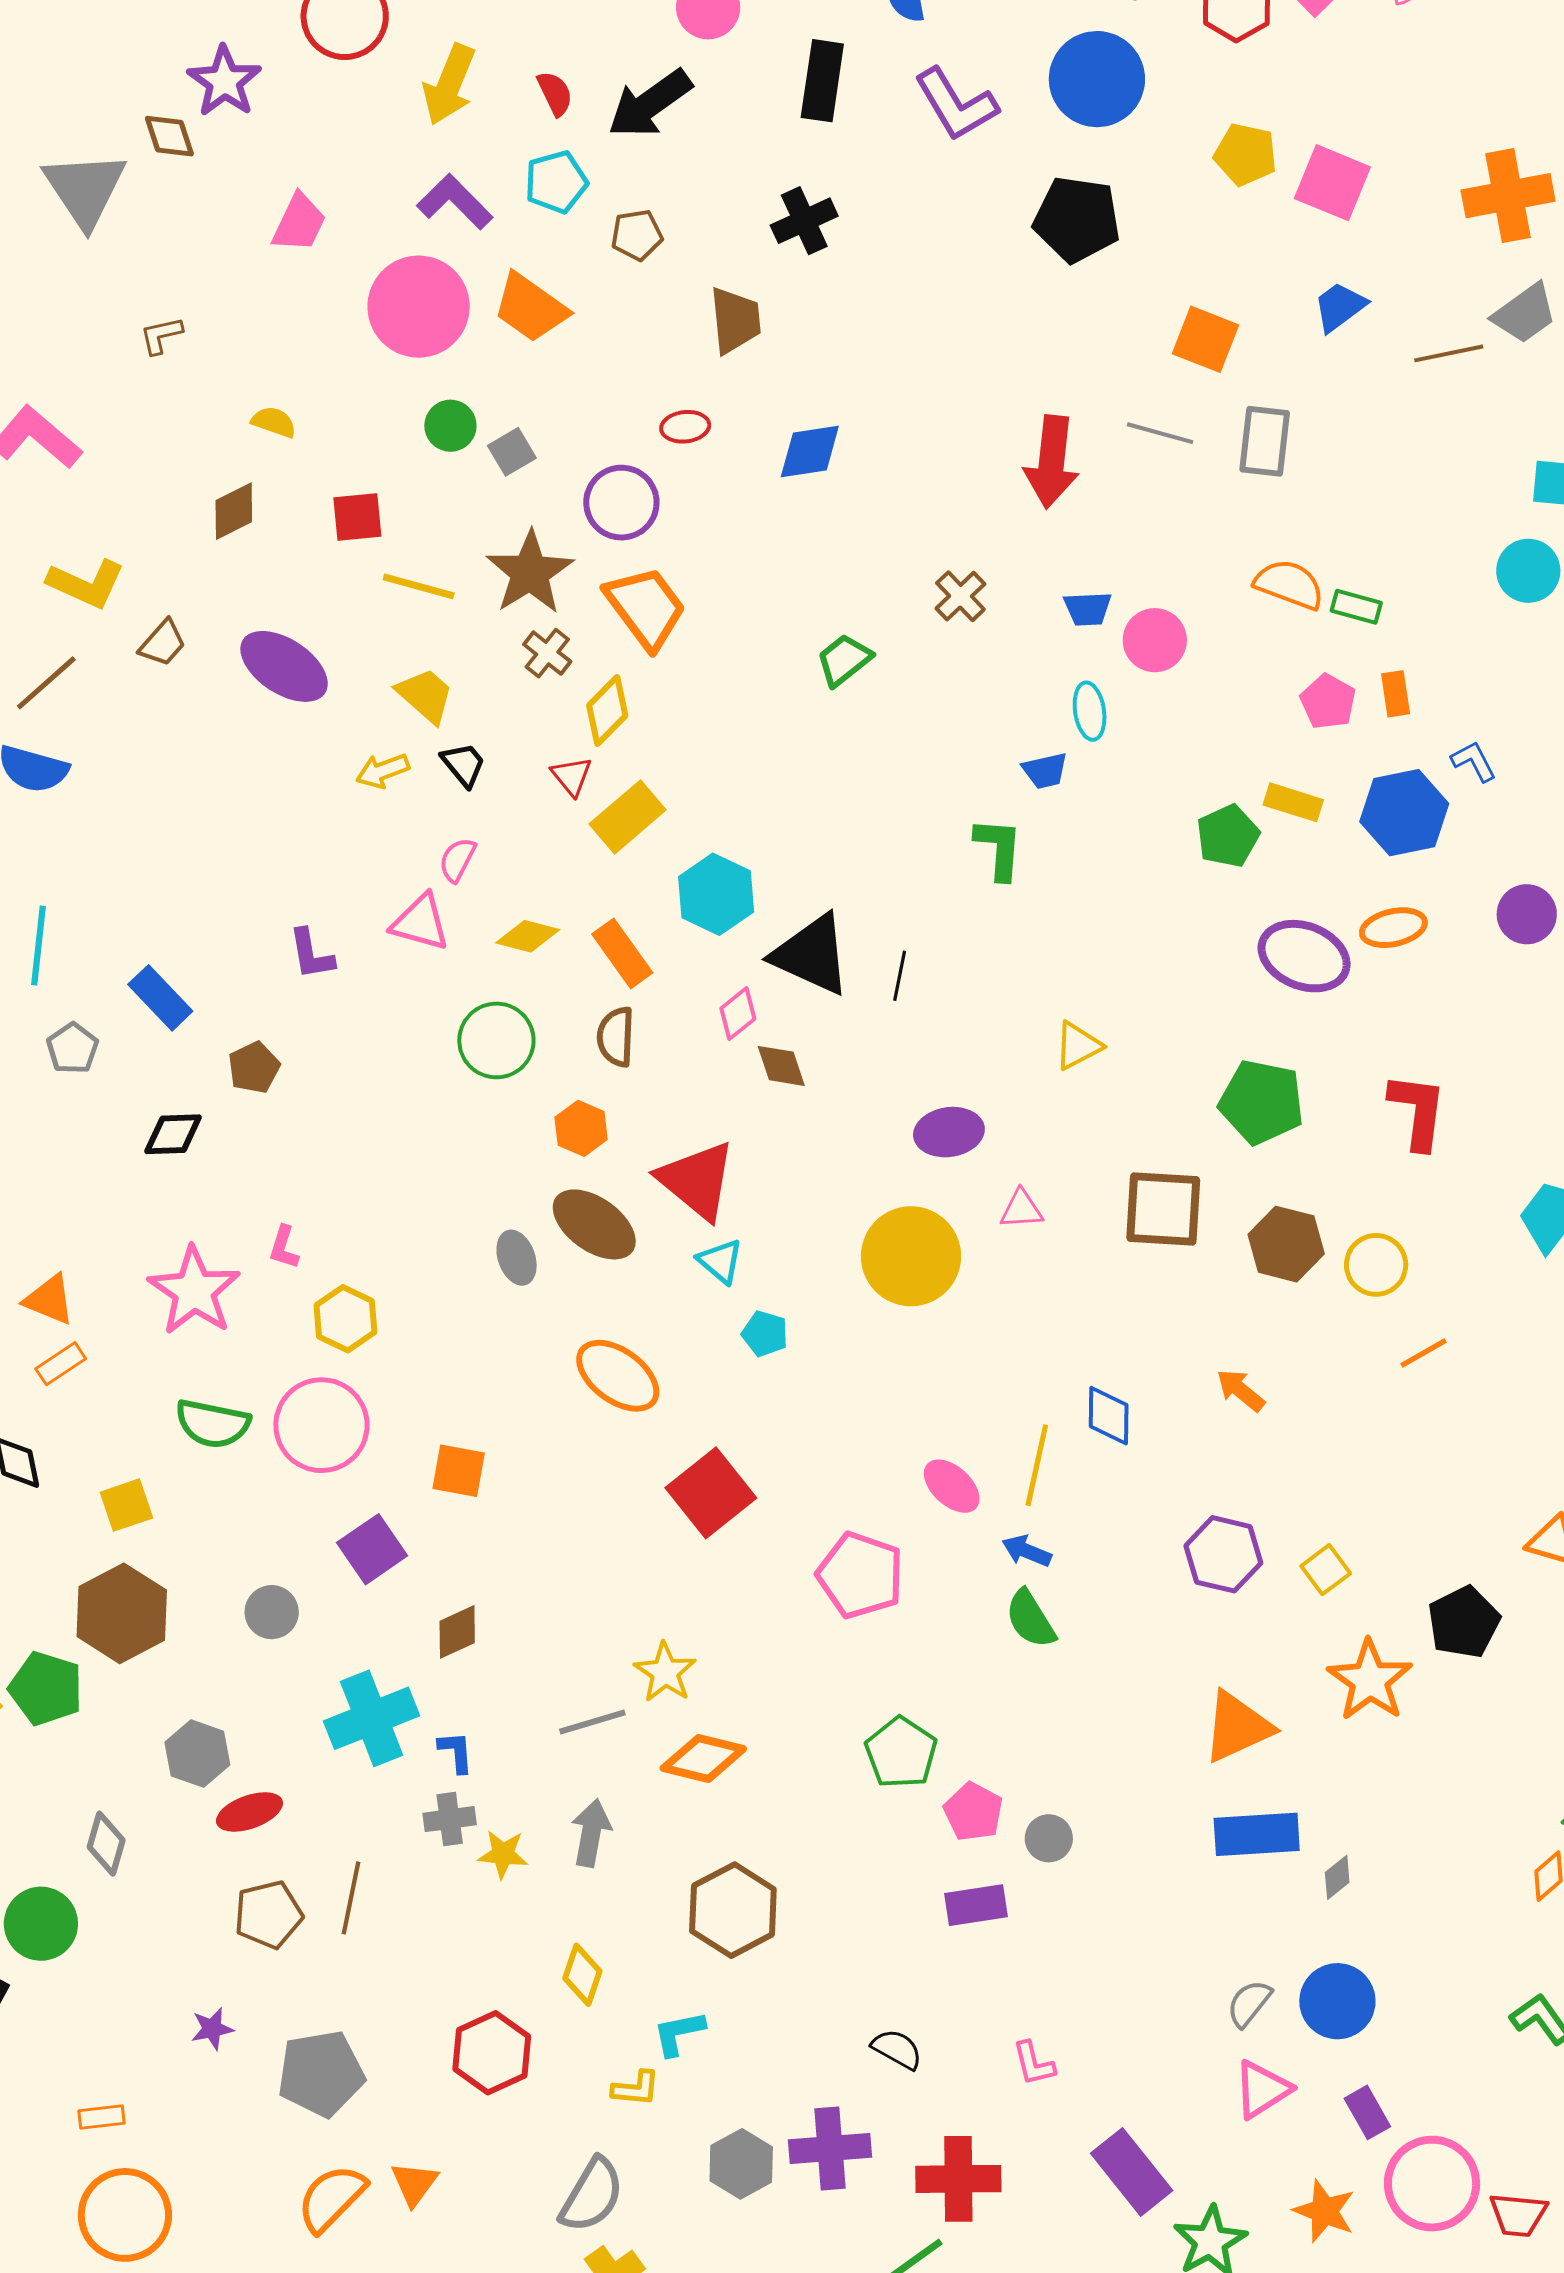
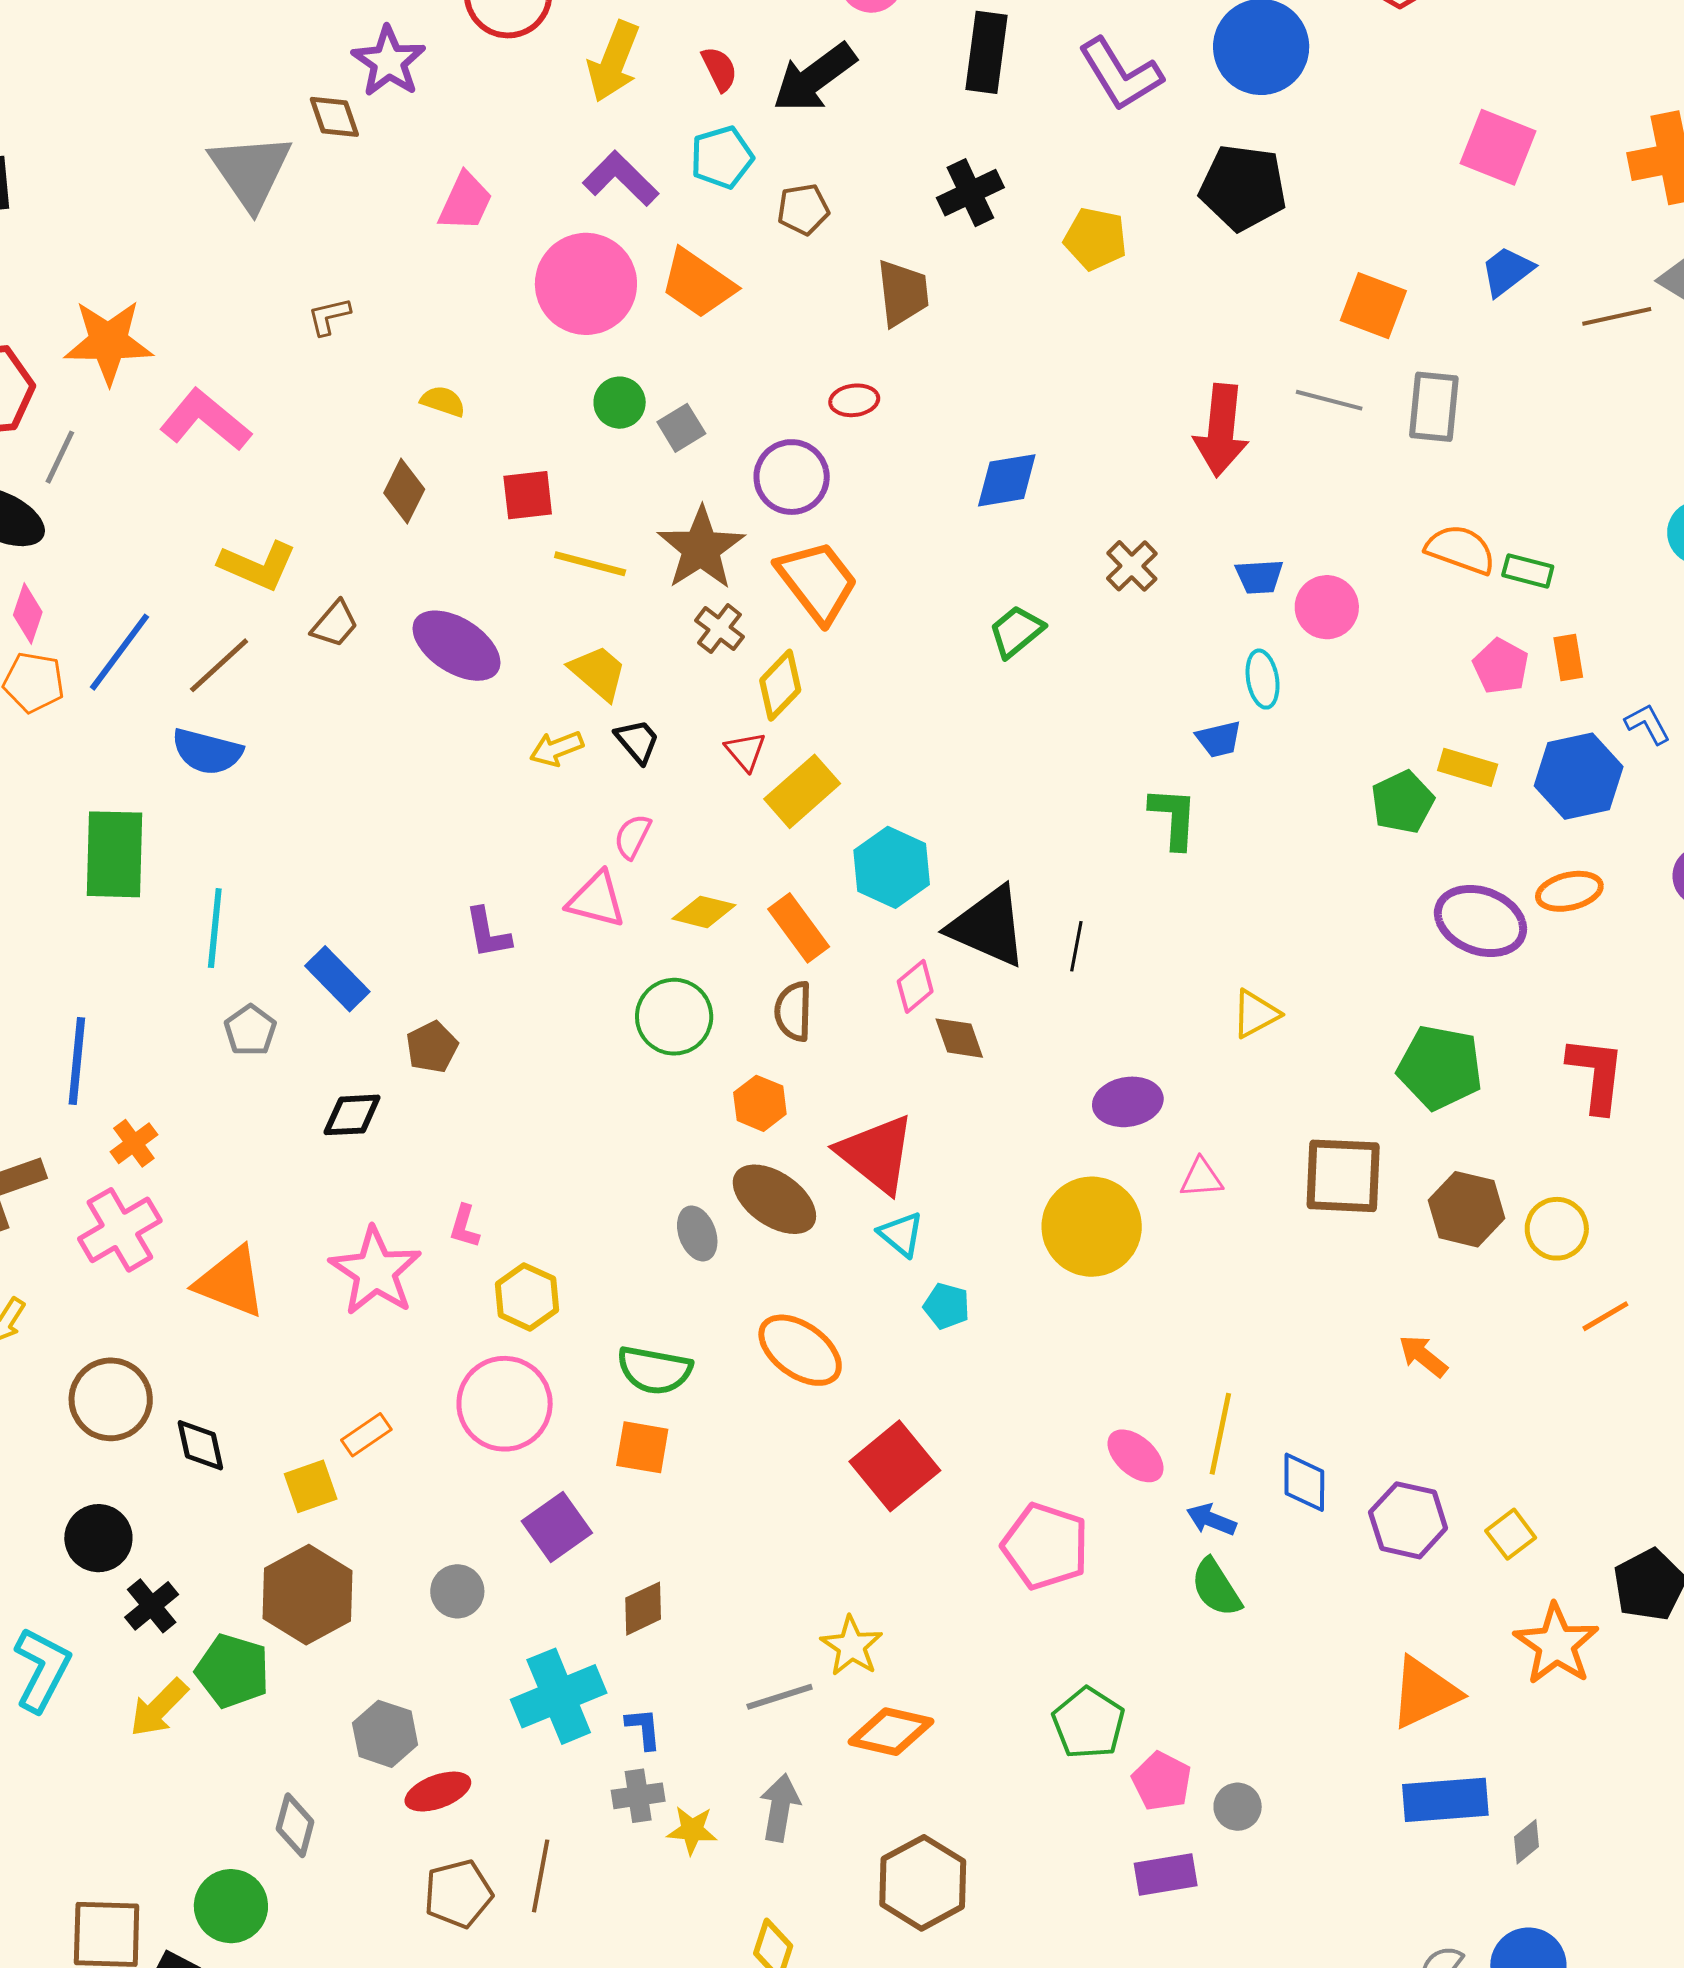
yellow pentagon: (1246, 155) -> (1095, 239), moved
blue diamond: (810, 452) -> (1007, 480), moved
brown diamond: (234, 511) -> (404, 491), turned -36
orange triangle: (49, 1300) -> (231, 1282), size x1.4
orange rectangle: (61, 1364) -> (366, 1435), moved
blue diamond: (1109, 1416) -> (1304, 1482), moved
green semicircle: (213, 1424) -> (654, 1370), moved

